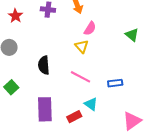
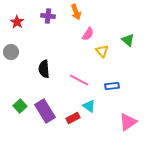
yellow triangle: (82, 46) -> (102, 51), moved
green square: (11, 87) -> (20, 106), moved
purple rectangle: (45, 109) -> (45, 111), turned -30

